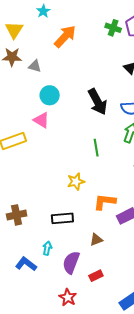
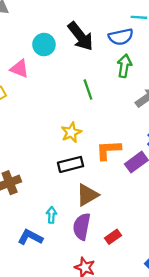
cyan circle: (50, 95) -> (44, 45), moved
black rectangle: (62, 218) -> (71, 164), moved
brown triangle: (96, 240) -> (87, 195), moved, size x1.5

